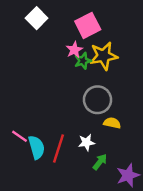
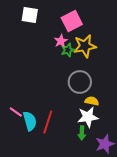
white square: (37, 18) -> (30, 15), turned -36
white star: (87, 142) -> (88, 117), moved, size x1.5
green arrow: (100, 162) -> (82, 133), turned 144

